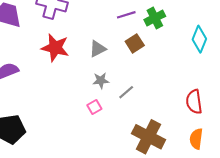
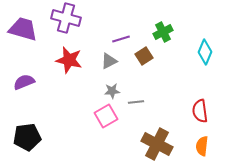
purple line: (126, 15) -> (121, 39), moved
gray line: (126, 92) -> (136, 102), turned 35
pink square: (94, 107) -> (106, 116), size x1.6

